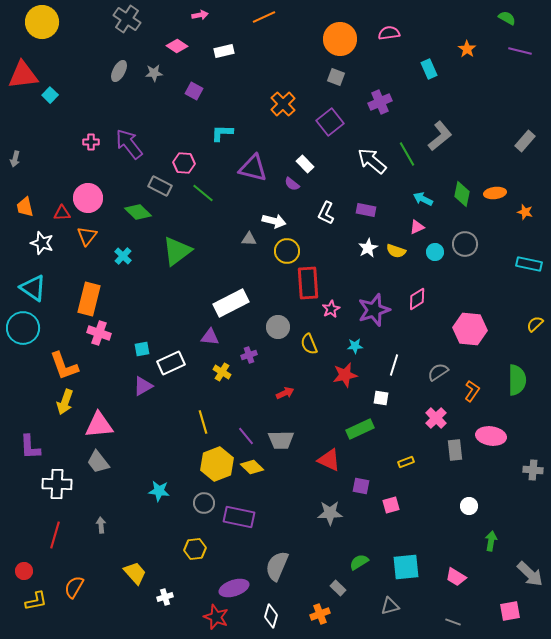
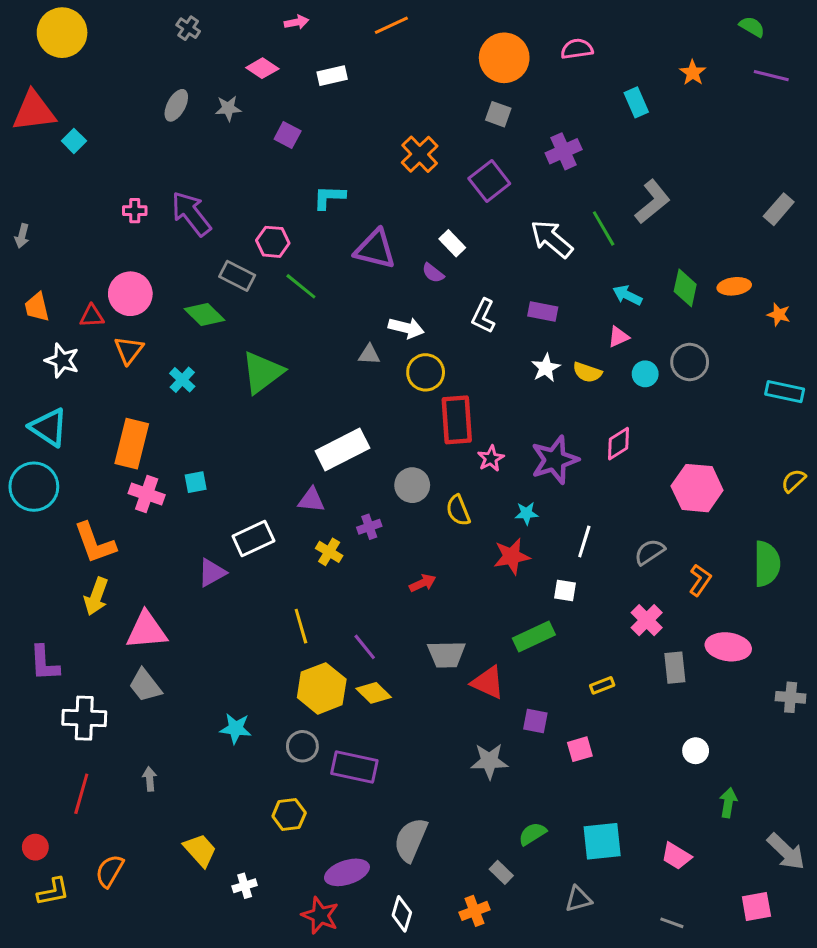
gray cross: (127, 19) -> (188, 28), size x0.6
cyan square: (142, 349) -> (196, 482), moved
gray trapezoid: (281, 440) -> (446, 654), moved

